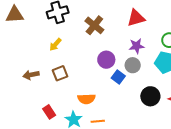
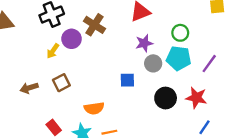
purple circle: (106, 60) -> (72, 39), moved
gray circle: (133, 65) -> (153, 63), moved
blue square: (118, 77) -> (127, 80), turned -32

